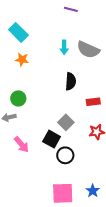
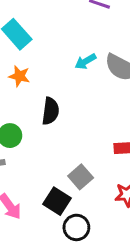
cyan arrow: (64, 47) -> (85, 61), turned 56
black semicircle: (71, 81) -> (50, 111), moved

